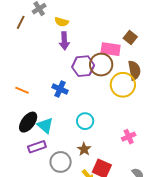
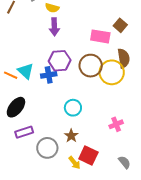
brown circle: (101, 65) -> (91, 66), moved
purple hexagon: (83, 66) -> (60, 61), moved
blue cross: (60, 89) -> (49, 75), turned -35
cyan triangle: (45, 125) -> (26, 71), moved

